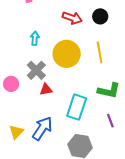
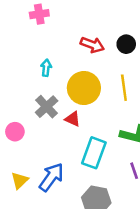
pink circle: (11, 84) -> (15, 132), moved
red triangle: (46, 89) -> (73, 119), moved, turned 32

